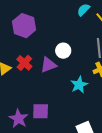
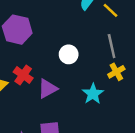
purple triangle: (48, 65) -> (48, 89), moved

